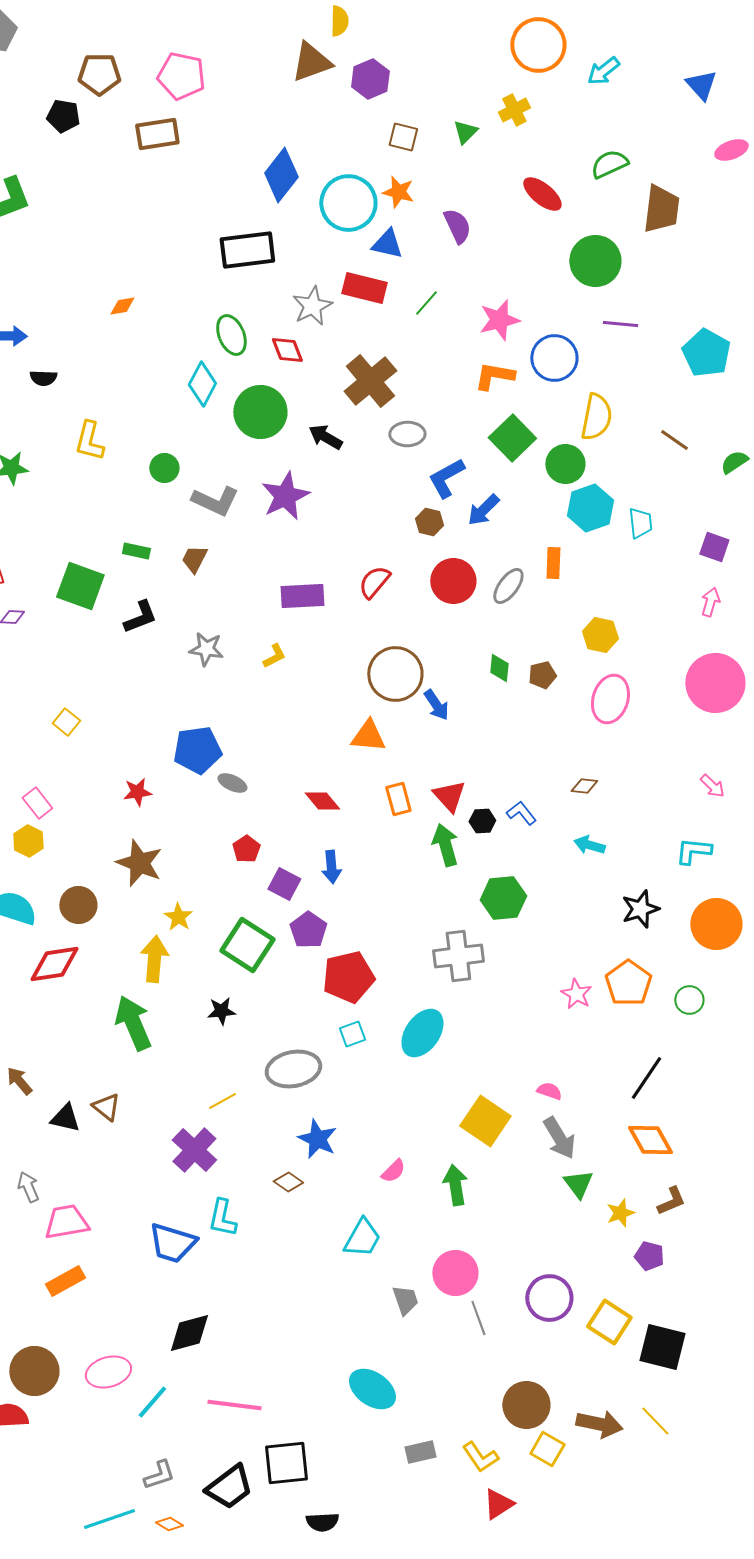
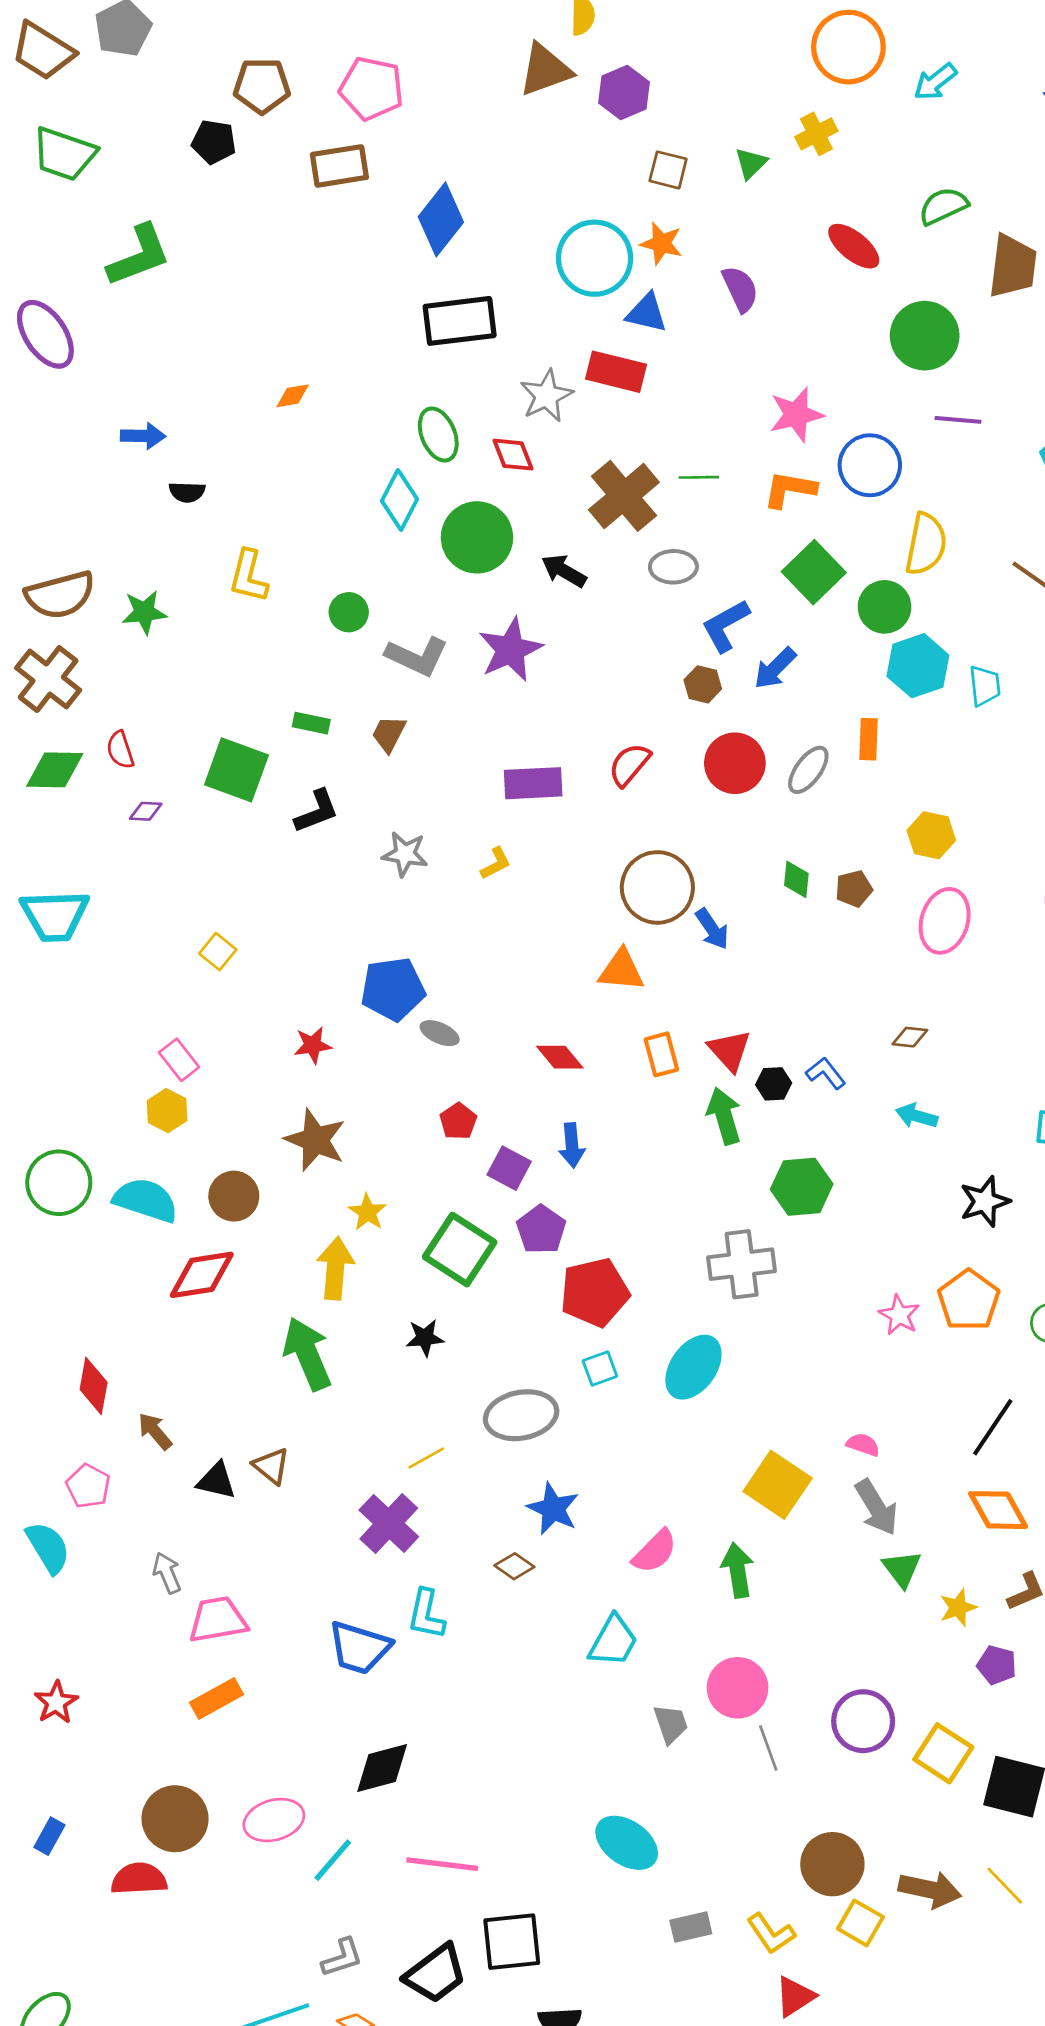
blue diamond: (281, 175) -> (441, 219), moved
green line: (426, 303) -> (699, 477), moved, turned 48
pink semicircle: (393, 1171) -> (655, 1552), size x1.4

